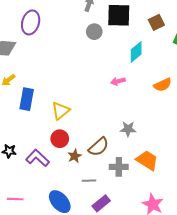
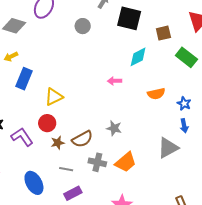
gray circle: (94, 32) -> (83, 26), moved
orange trapezoid: (147, 160) -> (126, 162), turned 95

